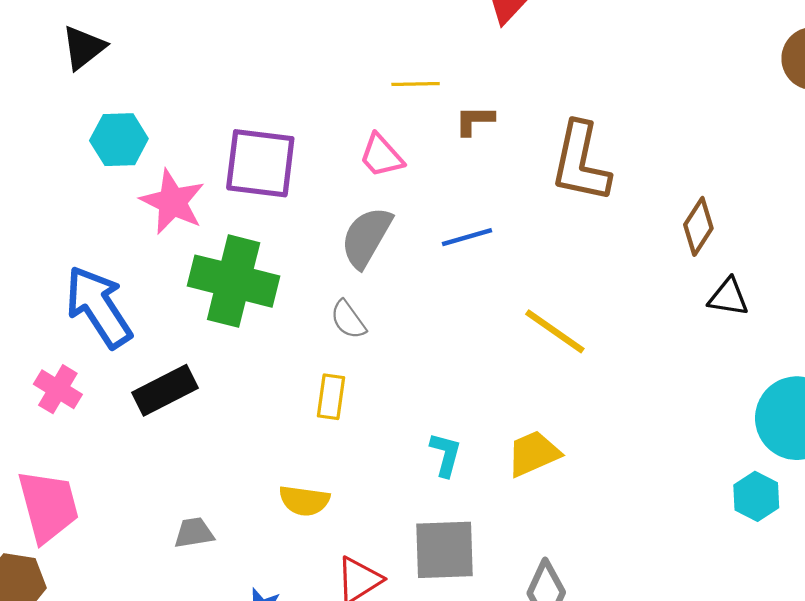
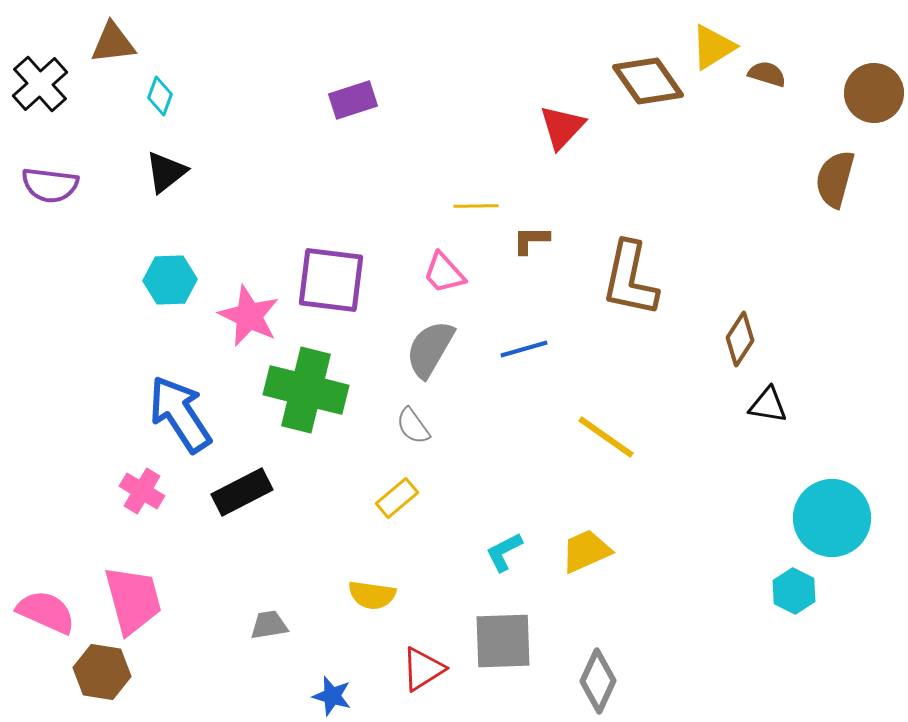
cyan hexagon: (119, 140) -> (170, 280), moved
yellow rectangle: (331, 397) -> (397, 498), turned 42
cyan L-shape: (446, 455) -> (504, 552), turned -132

